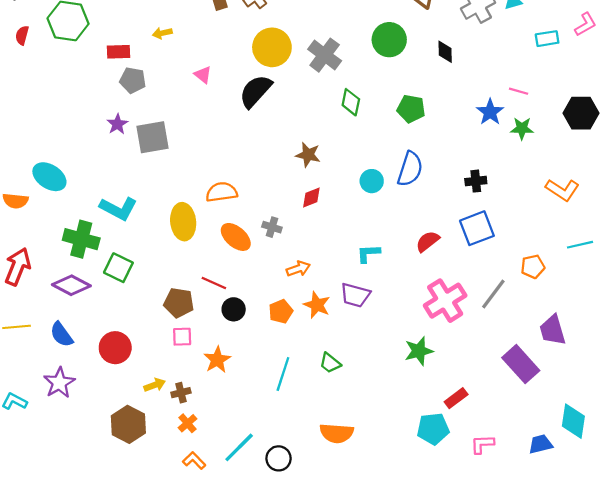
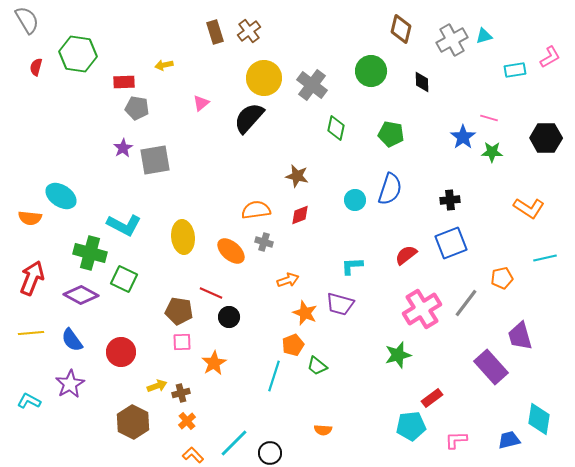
pink triangle: (203, 75) -> (201, 103), turned 42
orange semicircle: (222, 192) -> (256, 210), moved
orange pentagon: (281, 312) -> (293, 345), moved
orange semicircle: (337, 433) -> (323, 430), size x0.6

